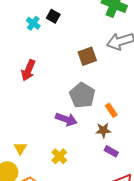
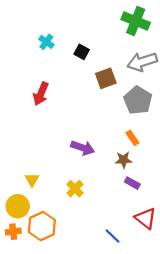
black square: (53, 16) -> (82, 52), moved
gray pentagon: (82, 95) -> (138, 100), moved

